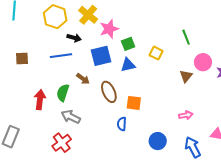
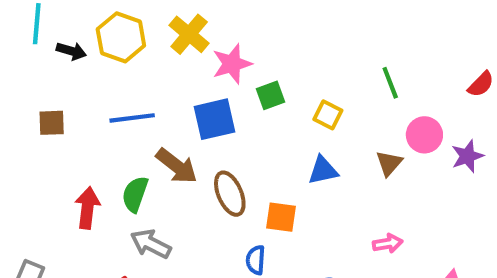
black arrow: (74, 38) -> (71, 51), moved
blue triangle: (128, 65) -> (323, 170), moved
brown arrow: (83, 79) -> (177, 166), size x1.5

